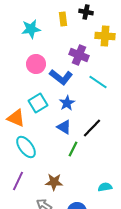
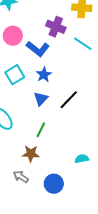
cyan line: (98, 82) -> (83, 44), moved
blue triangle: (64, 127) -> (41, 99), turned 42
green line: (73, 149) -> (41, 130), moved

